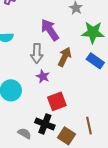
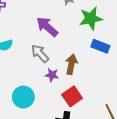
gray arrow: (37, 53) -> (40, 54), turned 150
brown arrow: (65, 57) -> (71, 64), moved

